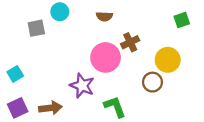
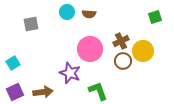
cyan circle: (60, 12) -> (67, 12), moved
brown cross: (130, 42) -> (121, 41), moved
brown circle: (152, 82) -> (123, 61), moved

